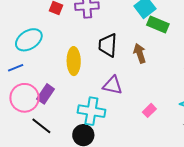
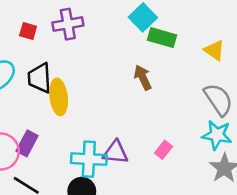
black trapezoid: (108, 45) -> (40, 78), moved
purple triangle: (113, 85) -> (116, 152), moved

